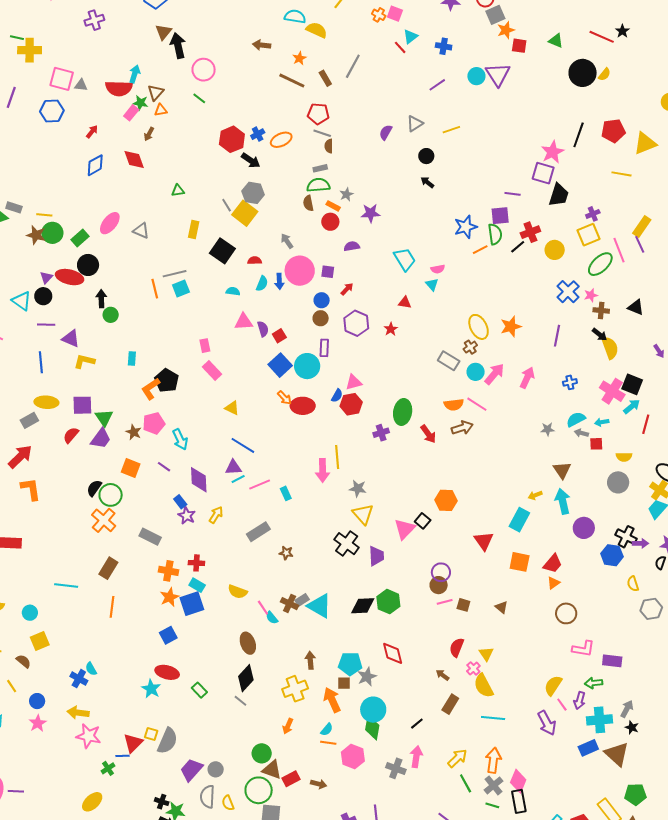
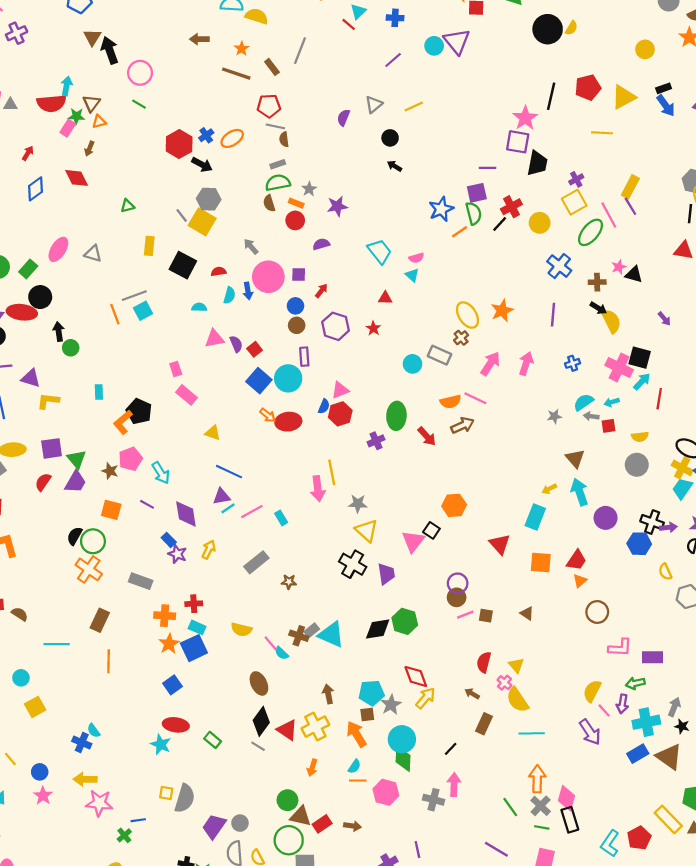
pink star: (591, 295) -> (619, 267), moved
cyan circle: (476, 372) -> (412, 364), moved
brown semicircle: (23, 661) -> (20, 614), moved
red triangle: (133, 743) -> (287, 730), moved, turned -35
yellow arrow: (457, 758) -> (426, 698), moved

